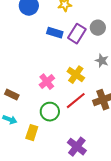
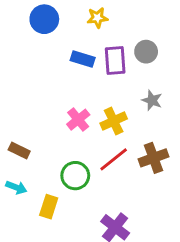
purple rectangle: (77, 34) -> (115, 61), turned -36
yellow cross: (76, 75) -> (114, 121), turned 30
pink cross: (47, 82) -> (78, 120), moved

